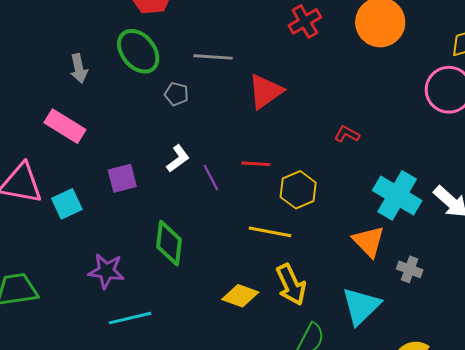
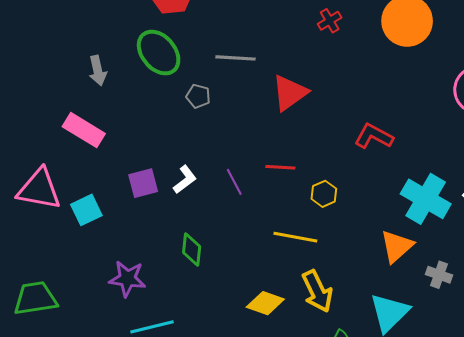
red cross: (305, 21) -> (330, 21), size x0.7
red L-shape: (347, 134) -> (374, 136), size x1.5
white L-shape: (178, 159) -> (185, 179), moved
yellow hexagon: (298, 190) -> (324, 194), size x0.7
orange triangle: (369, 241) -> (397, 246), turned 33
green diamond: (169, 243) -> (192, 250), size x0.7

